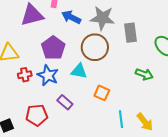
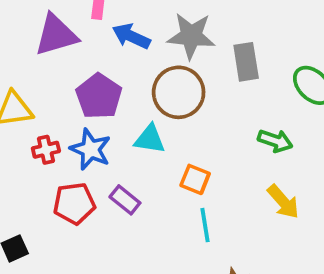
red pentagon: (37, 115) -> (74, 203), moved
cyan line: (121, 119) -> (205, 225), moved
yellow arrow: (145, 122) -> (283, 202), moved

